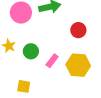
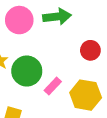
green circle: (31, 51) -> (27, 71), size x1.5

